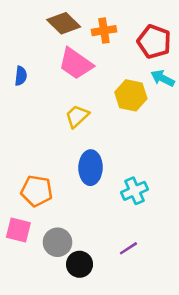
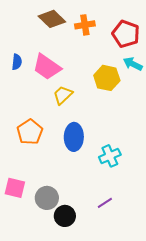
pink trapezoid: (76, 64) -> (47, 67), moved
orange pentagon: (37, 191) -> (30, 132), moved, turned 30

